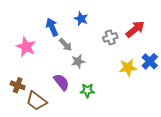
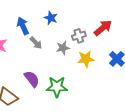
gray star: (78, 61) -> (63, 48), moved
yellow star: (128, 68) -> (86, 59), moved
green star: (87, 90) -> (57, 87), size x1.5

